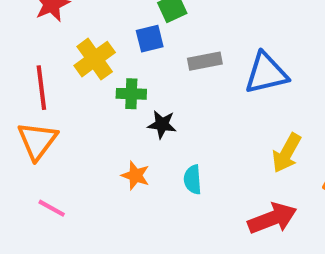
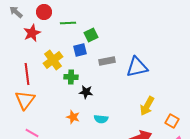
cyan semicircle: (193, 180) -> (101, 119), turned -80

